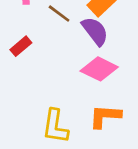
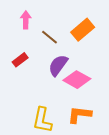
purple semicircle: (95, 31) -> (58, 65), moved, turned -110

